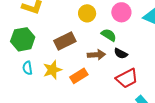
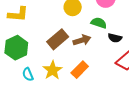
brown arrow: (96, 55) -> (82, 40), moved

